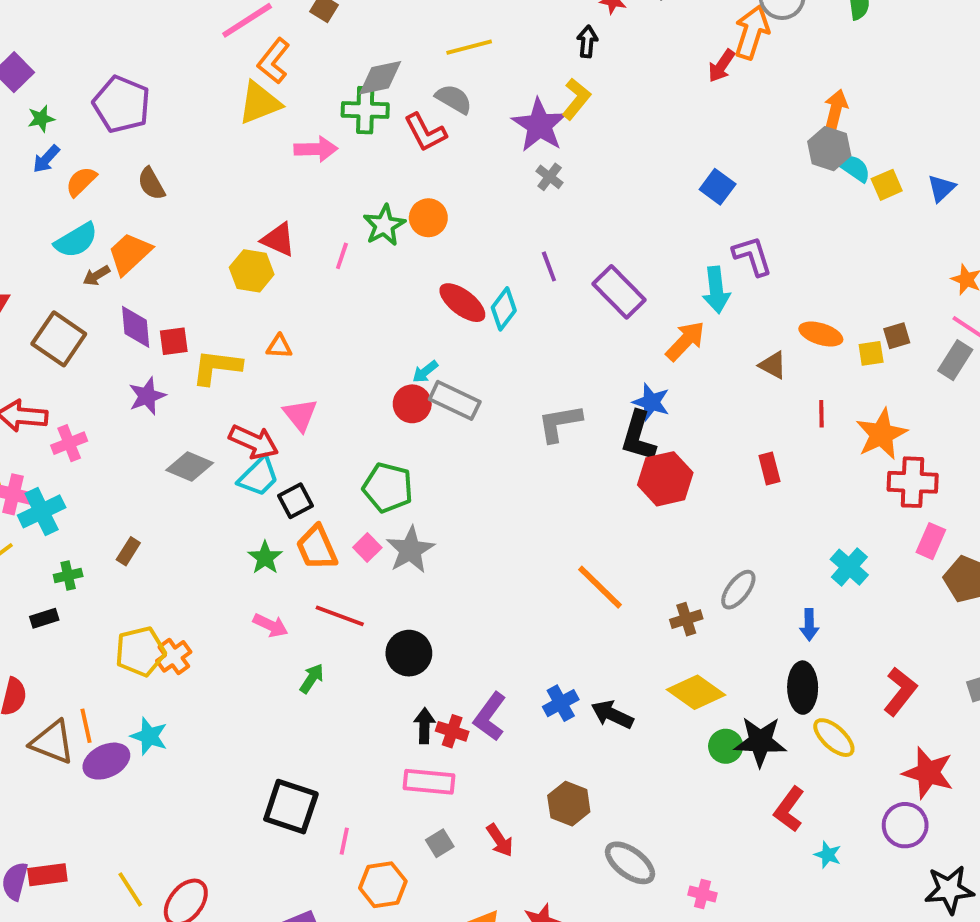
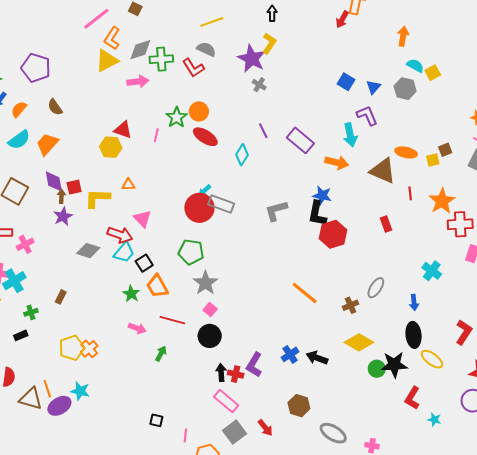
gray diamond: (380, 78) -> (140, 50), moved
gray hexagon: (829, 149) -> (405, 89), moved
blue triangle: (941, 188) -> (373, 87), moved
brown arrow: (96, 276) -> (61, 196), moved, turned 128
red ellipse: (462, 303) -> (205, 137), moved
orange arrow: (685, 341) -> (337, 163), turned 65
brown triangle: (773, 365) -> (383, 171), size x1.8
red circle: (412, 404) -> (199, 208), size x1.5
pink square: (367, 548) -> (210, 309), moved
pink rectangle: (429, 782) -> (226, 401), turned 40
black square: (291, 807) -> (156, 420), size x0.5
gray square: (440, 843) -> (235, 432), size x1.6

